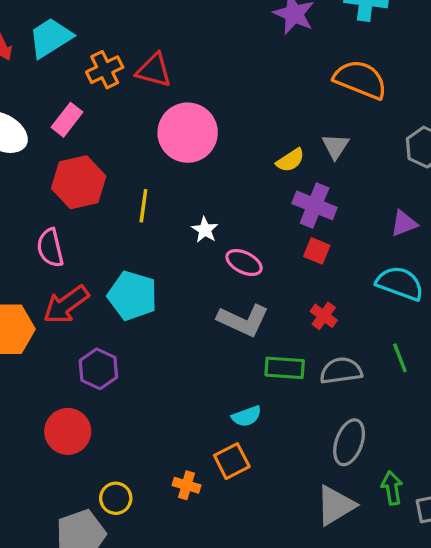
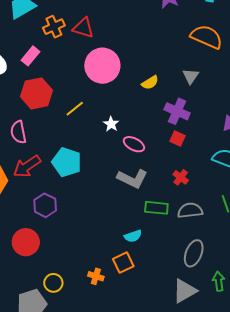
yellow semicircle: (290, 160) -> (150, 83), moved
yellow line: (143, 206) -> (75, 109), turned 42

